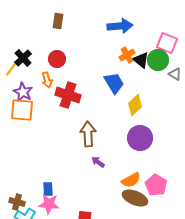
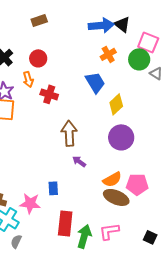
brown rectangle: (58, 21) -> (39, 20), turned 63
black triangle: (141, 60) -> (122, 24), moved
red cross: (68, 95) -> (49, 94), size x0.7
pink pentagon: (156, 185) -> (137, 184), turned -30
blue rectangle: (48, 189) -> (53, 188), moved

